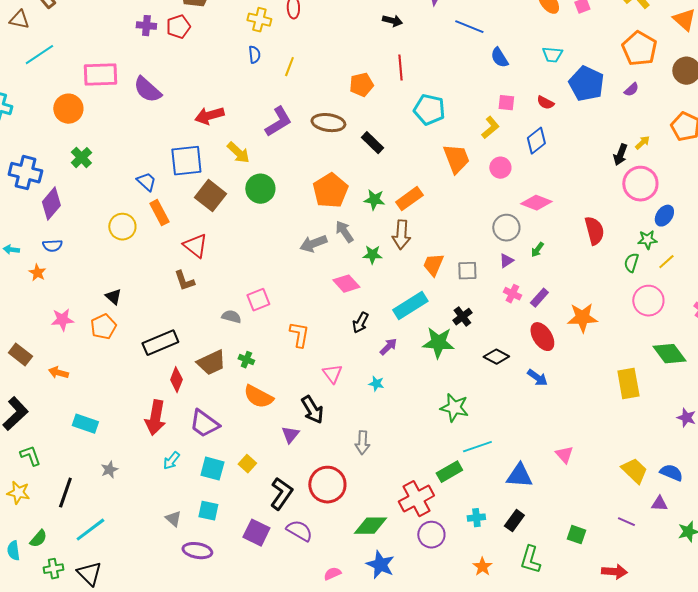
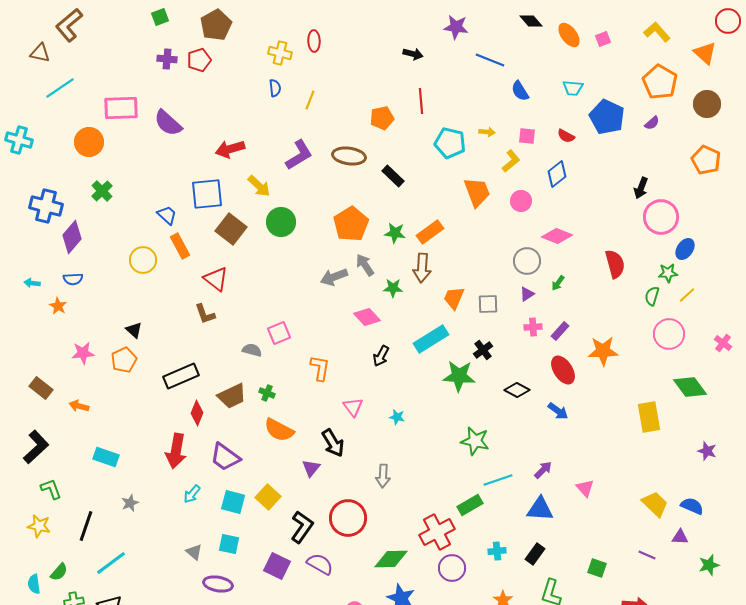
yellow arrow: (642, 143) -> (487, 132), moved, turned 49
pink cross: (512, 294) -> (533, 327), turned -30
purple arrow: (388, 347) -> (543, 470), moved
yellow square: (247, 464) -> (268, 497), size x1.4

